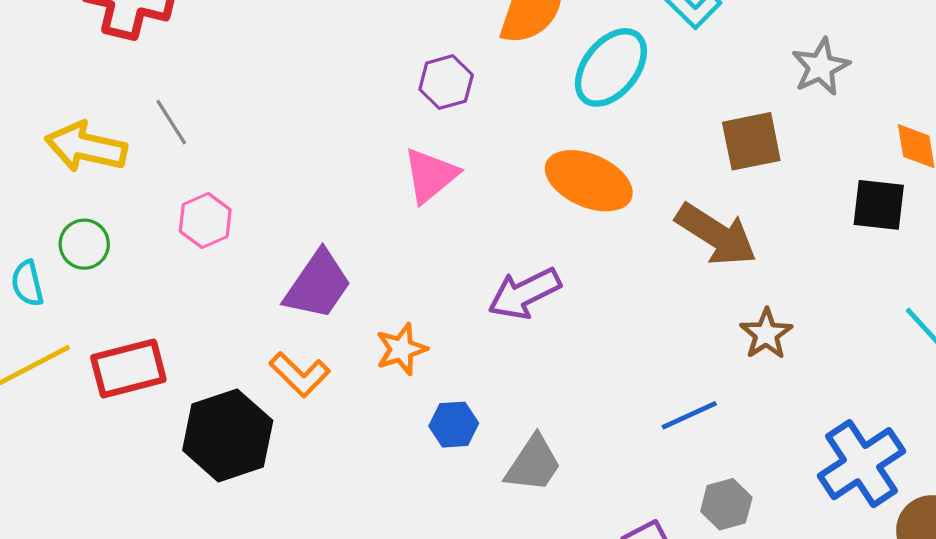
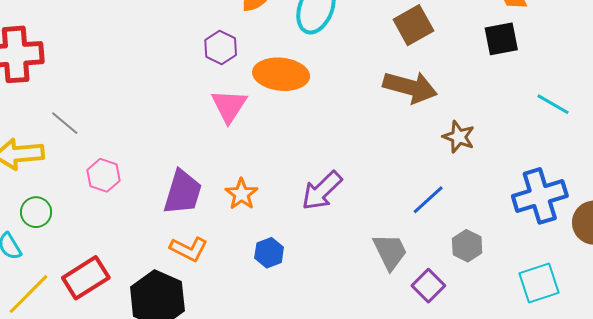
orange ellipse: (589, 181) -> (281, 74), moved
purple arrow: (524, 293) -> (322, 191), moved
orange star: (401, 349) -> (242, 194), moved
blue hexagon: (454, 425) -> (269, 253), moved
gray trapezoid: (533, 464) -> (390, 252), moved, turned -42
blue cross: (861, 464) -> (540, 196), turned 34

